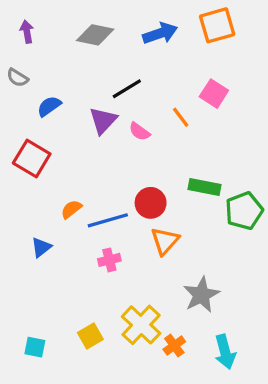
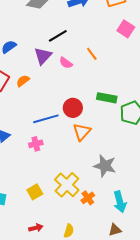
pink square: (214, 94) -> (126, 29), moved
orange semicircle: (71, 209) -> (23, 81), moved
pink cross: (109, 260) -> (36, 144), moved
gray star: (201, 295) -> (105, 166), turned -30

